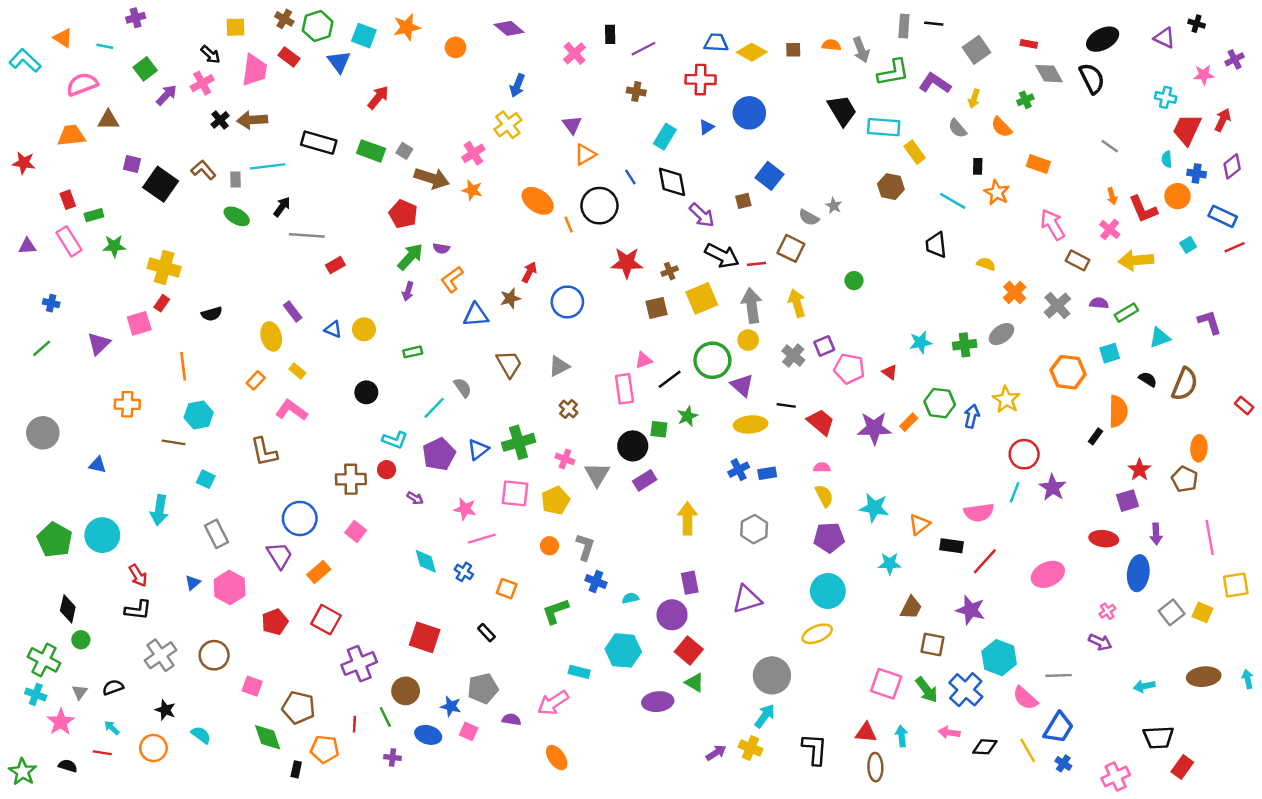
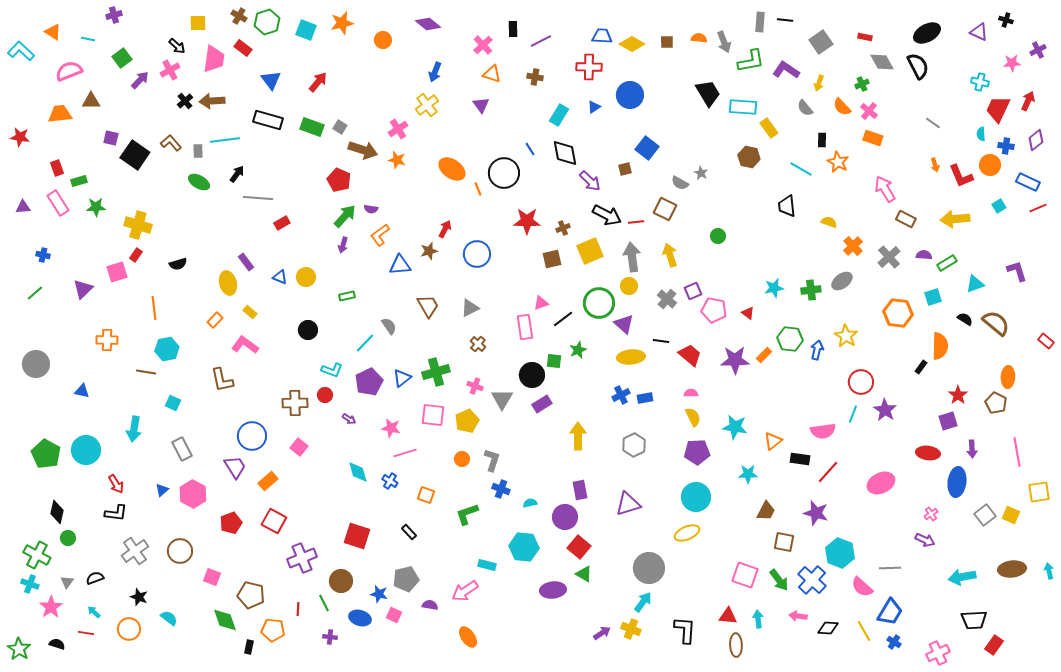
blue triangle: (339, 62) -> (271, 80), moved
orange triangle: (585, 154) -> (492, 74), moved, turned 48
pink cross: (1110, 229) -> (869, 111), moved
brown semicircle: (1185, 384) -> (996, 323), turned -72
cyan arrow: (1144, 686) -> (962, 577), size x1.5

